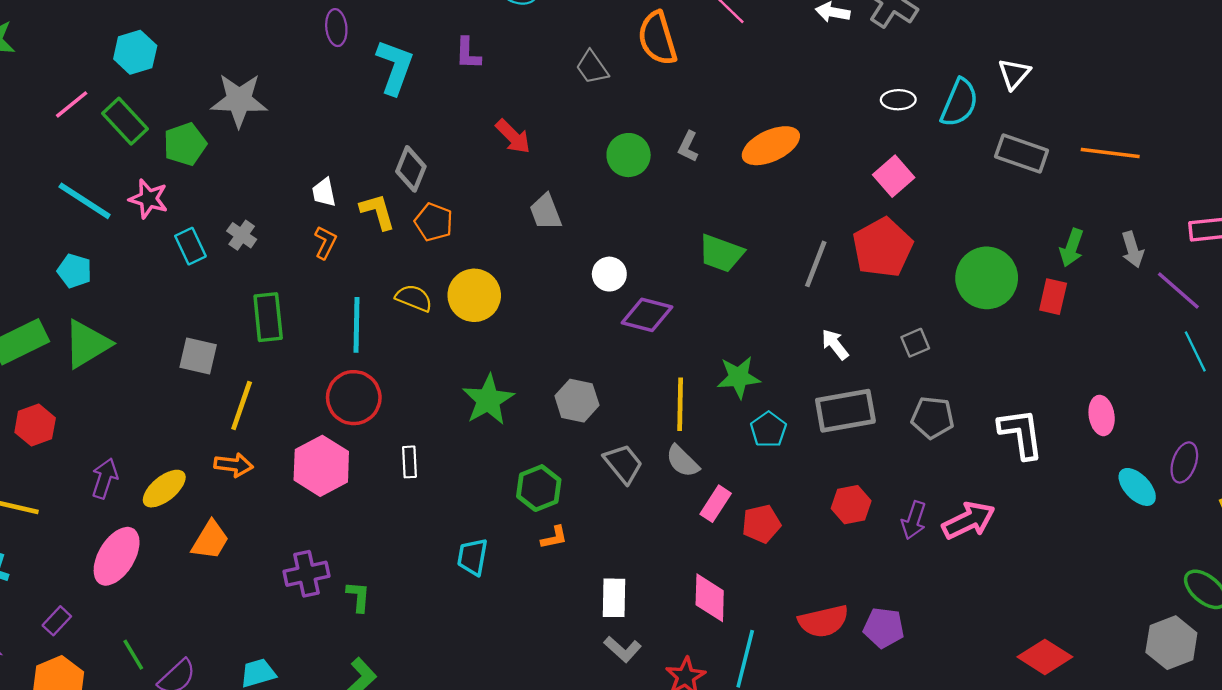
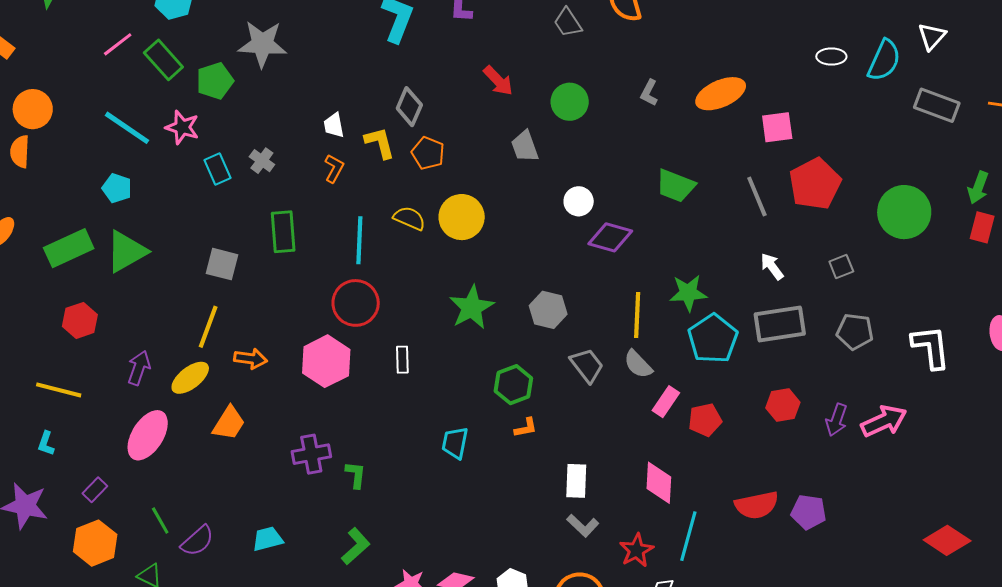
green circle: (629, 155) -> (570, 102), moved
pink square: (894, 176) -> (777, 127), moved, turned 32
gray line: (816, 264) -> (757, 197), turned -45
red rectangle: (1053, 297) -> (982, 227), moved
yellow line: (242, 406) -> (208, 327), moved
cyan pentagon: (768, 430) -> (713, 339), size x1.6

